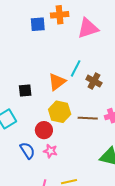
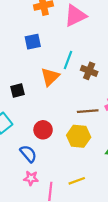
blue square: (38, 24) -> (33, 42), moved
yellow hexagon: (60, 112) -> (79, 136), moved
pink star: (50, 151) -> (31, 178), moved

